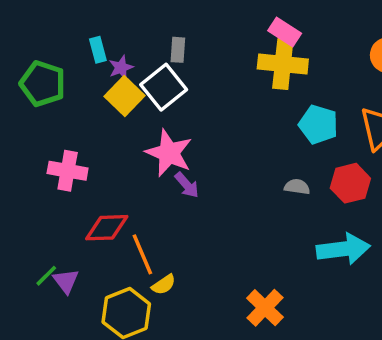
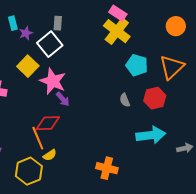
yellow cross: (283, 64) -> (117, 31), turned 32
yellow square: (125, 96) -> (28, 66), moved
gray semicircle: (297, 187) -> (125, 100), turned -120
red diamond: (107, 228) -> (48, 123), moved
orange cross: (265, 308) -> (107, 168), turned -30

